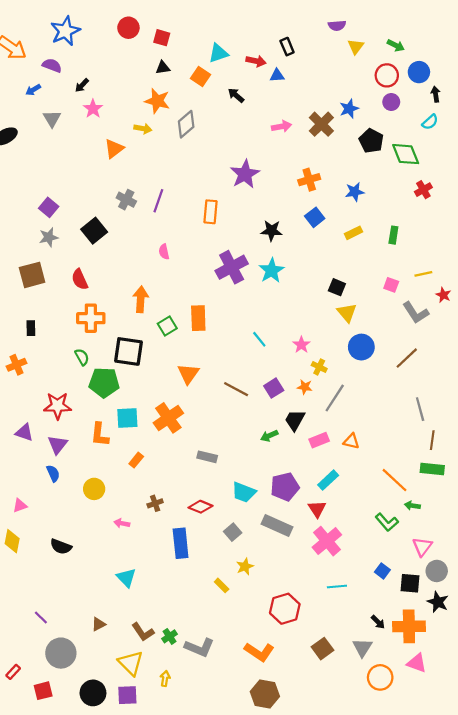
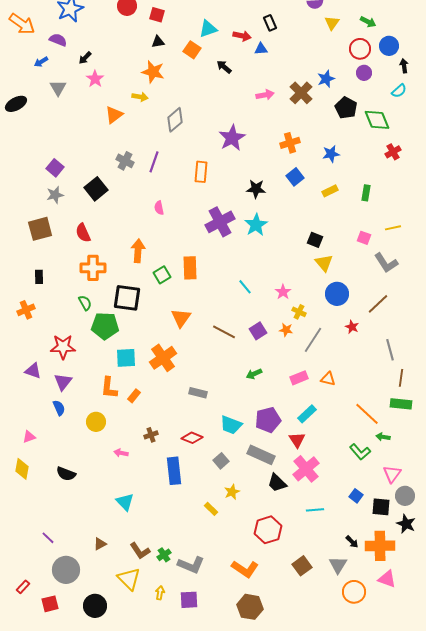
gray diamond: (186, 124) -> (175, 120), moved
red star: (443, 295) -> (352, 327), moved
black trapezoid: (295, 420) -> (277, 483), moved, turned -75
orange L-shape: (100, 435) -> (109, 388), moved
purple square: (127, 695) -> (189, 600), moved

